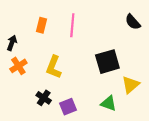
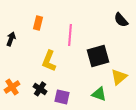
pink line: (72, 25) -> (70, 35), moved
orange cross: (18, 66) -> (12, 87), moved
purple square: (68, 107) -> (62, 97), turned 35

